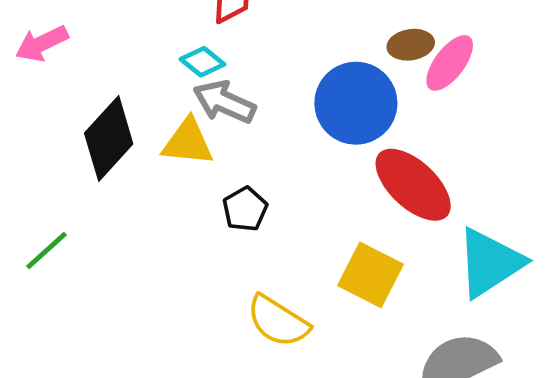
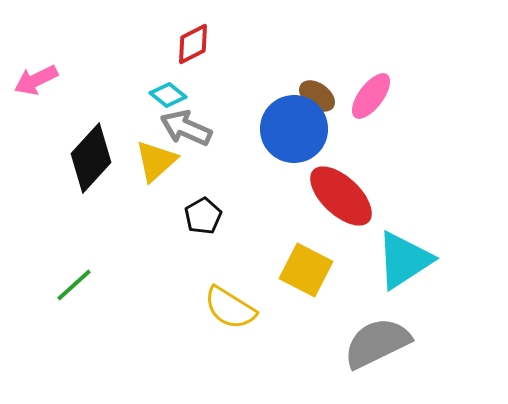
brown ellipse: (411, 45) -> (317, 96), moved, turned 45
yellow triangle: (188, 142) -> (156, 161), turned -48
green line: (47, 251) -> (74, 285), moved

